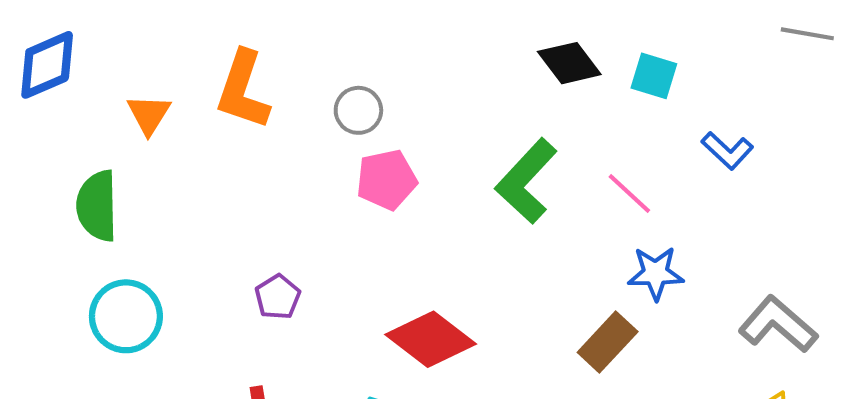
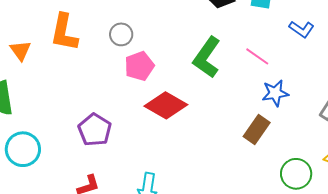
purple pentagon: (278, 297) -> (95, 130), size x1.5
red diamond: (431, 339) -> (166, 105), moved

